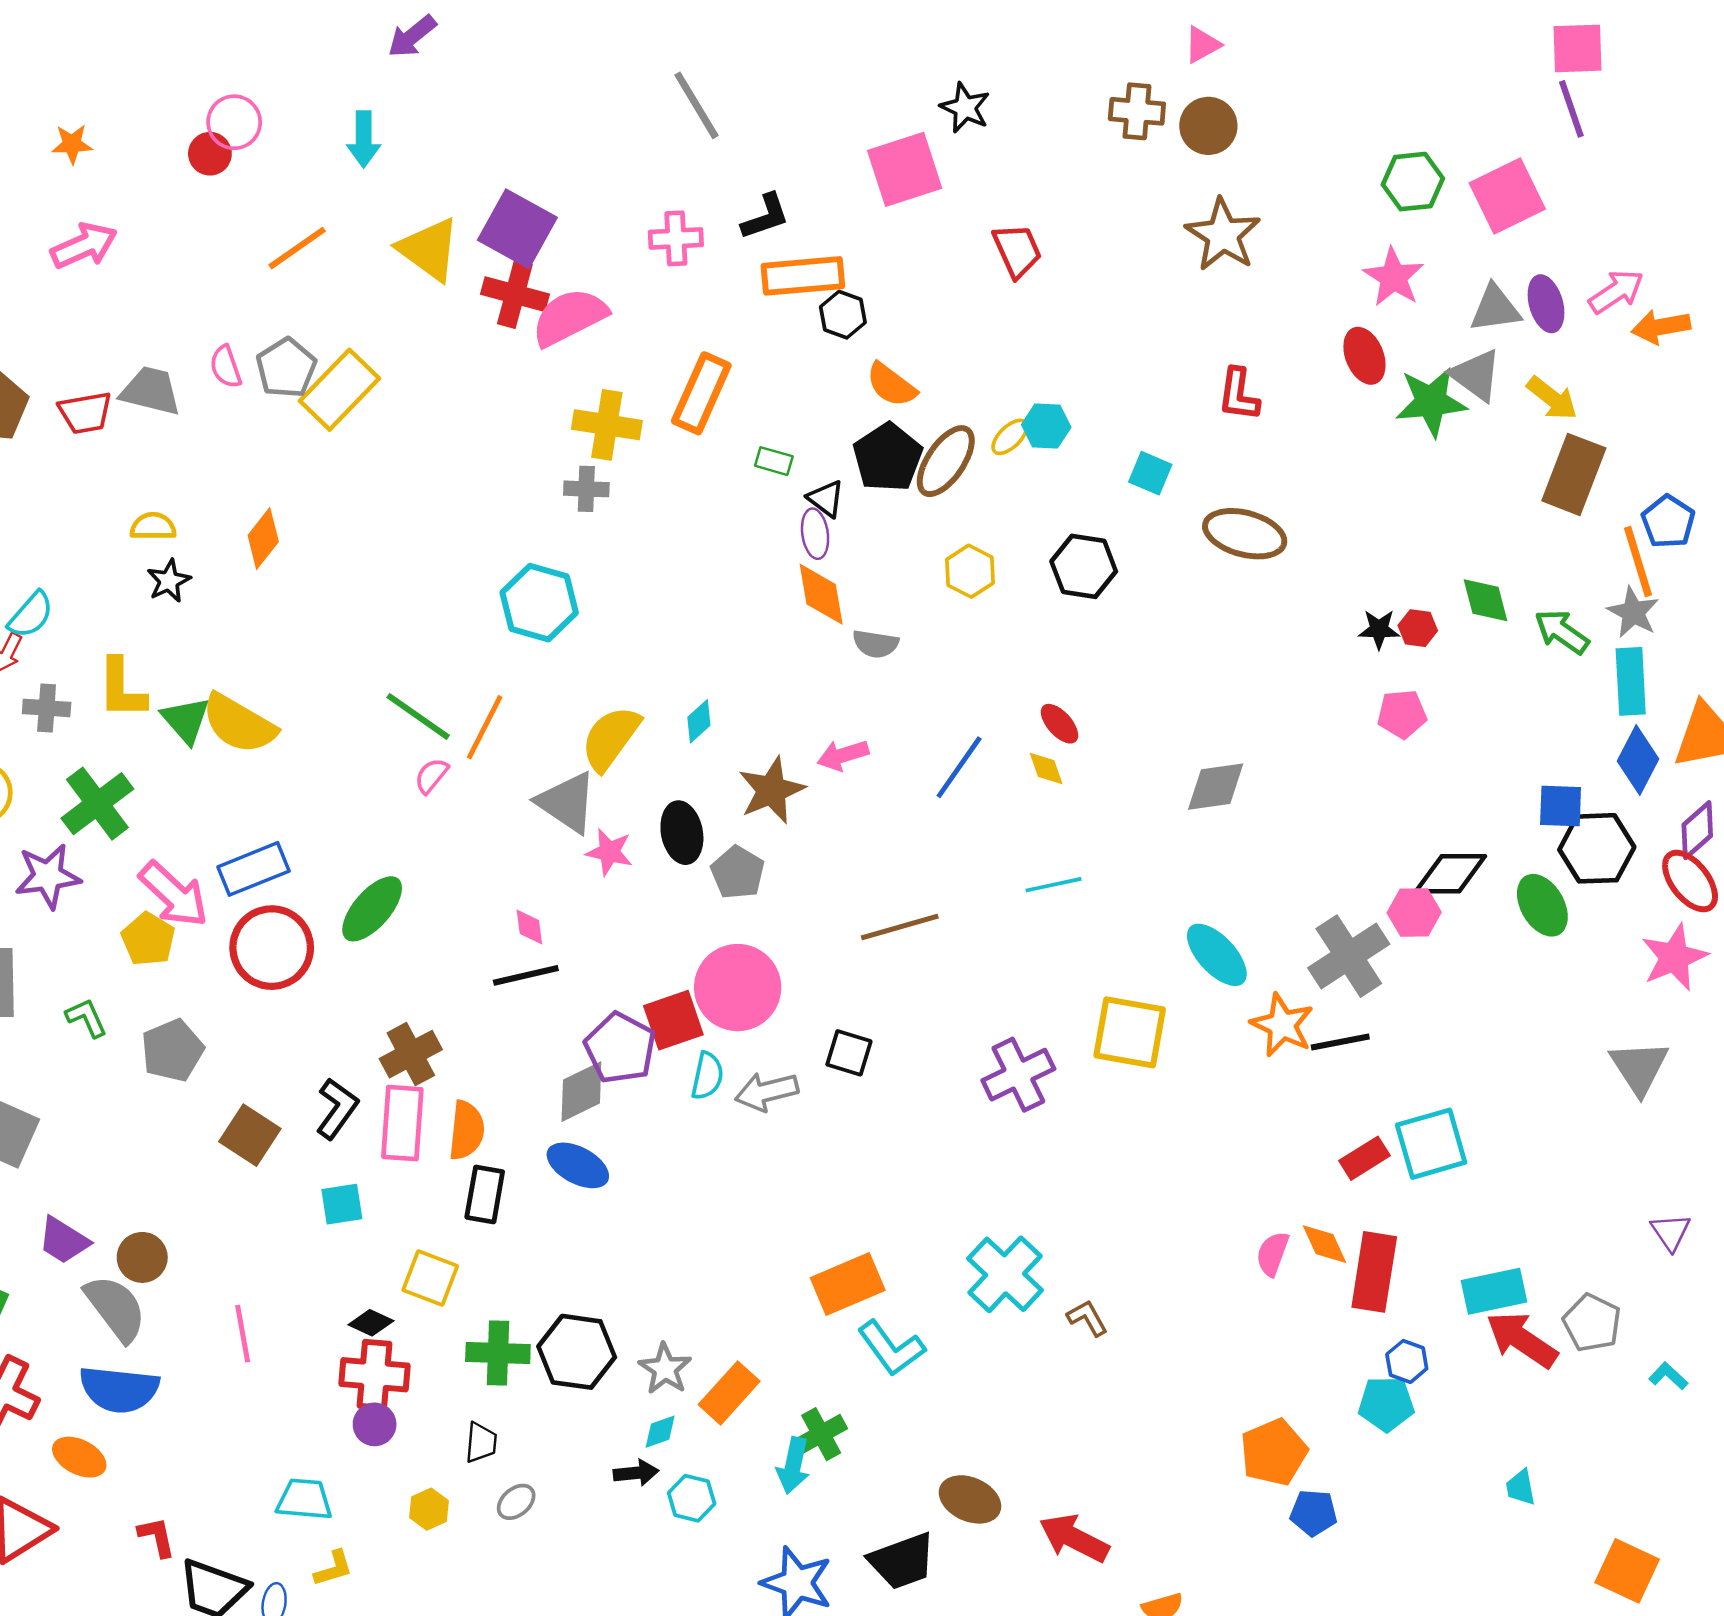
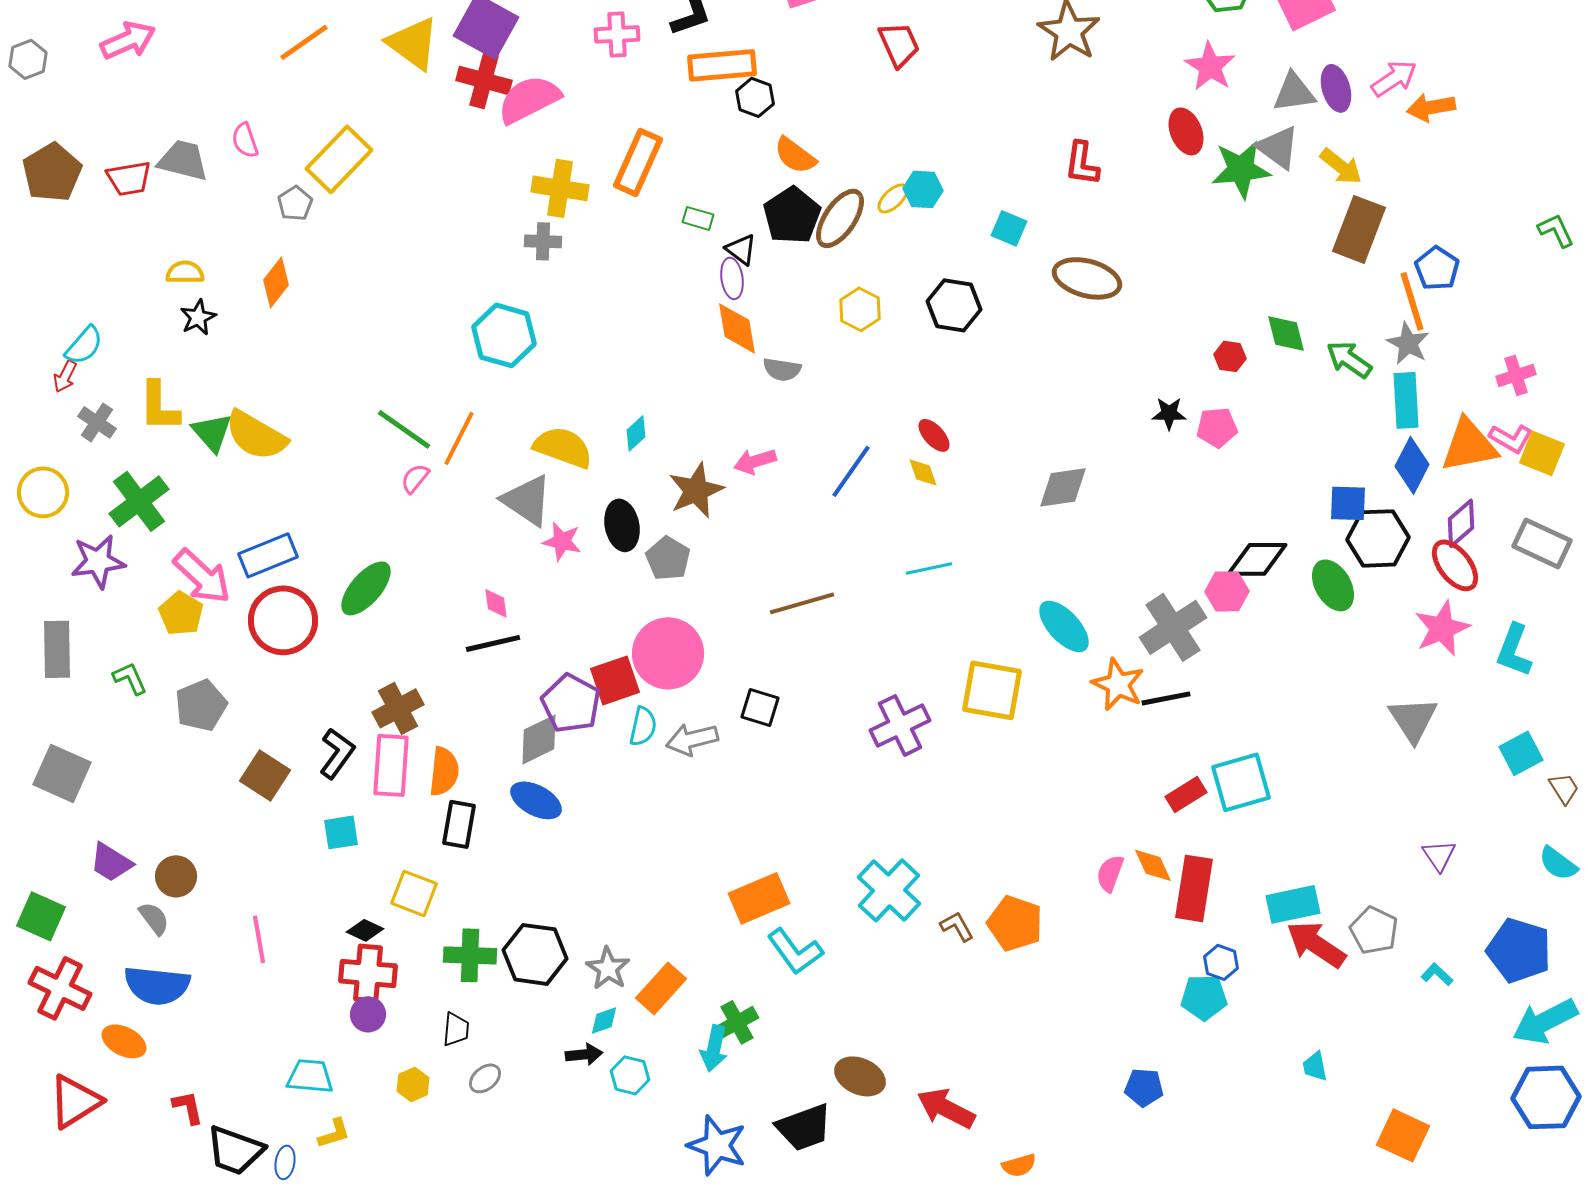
gray pentagon: (286, 368) -> (295, 203), moved, size x0.7
black star: (1379, 629) -> (1169, 413), moved
gray cross: (47, 708) -> (97, 422), turned 30
yellow semicircle: (611, 738) -> (563, 447), turned 74
gray semicircle: (116, 1308) -> (154, 918), size x0.6
orange pentagon: (1274, 1452) -> (1015, 923), moved, turned -30

